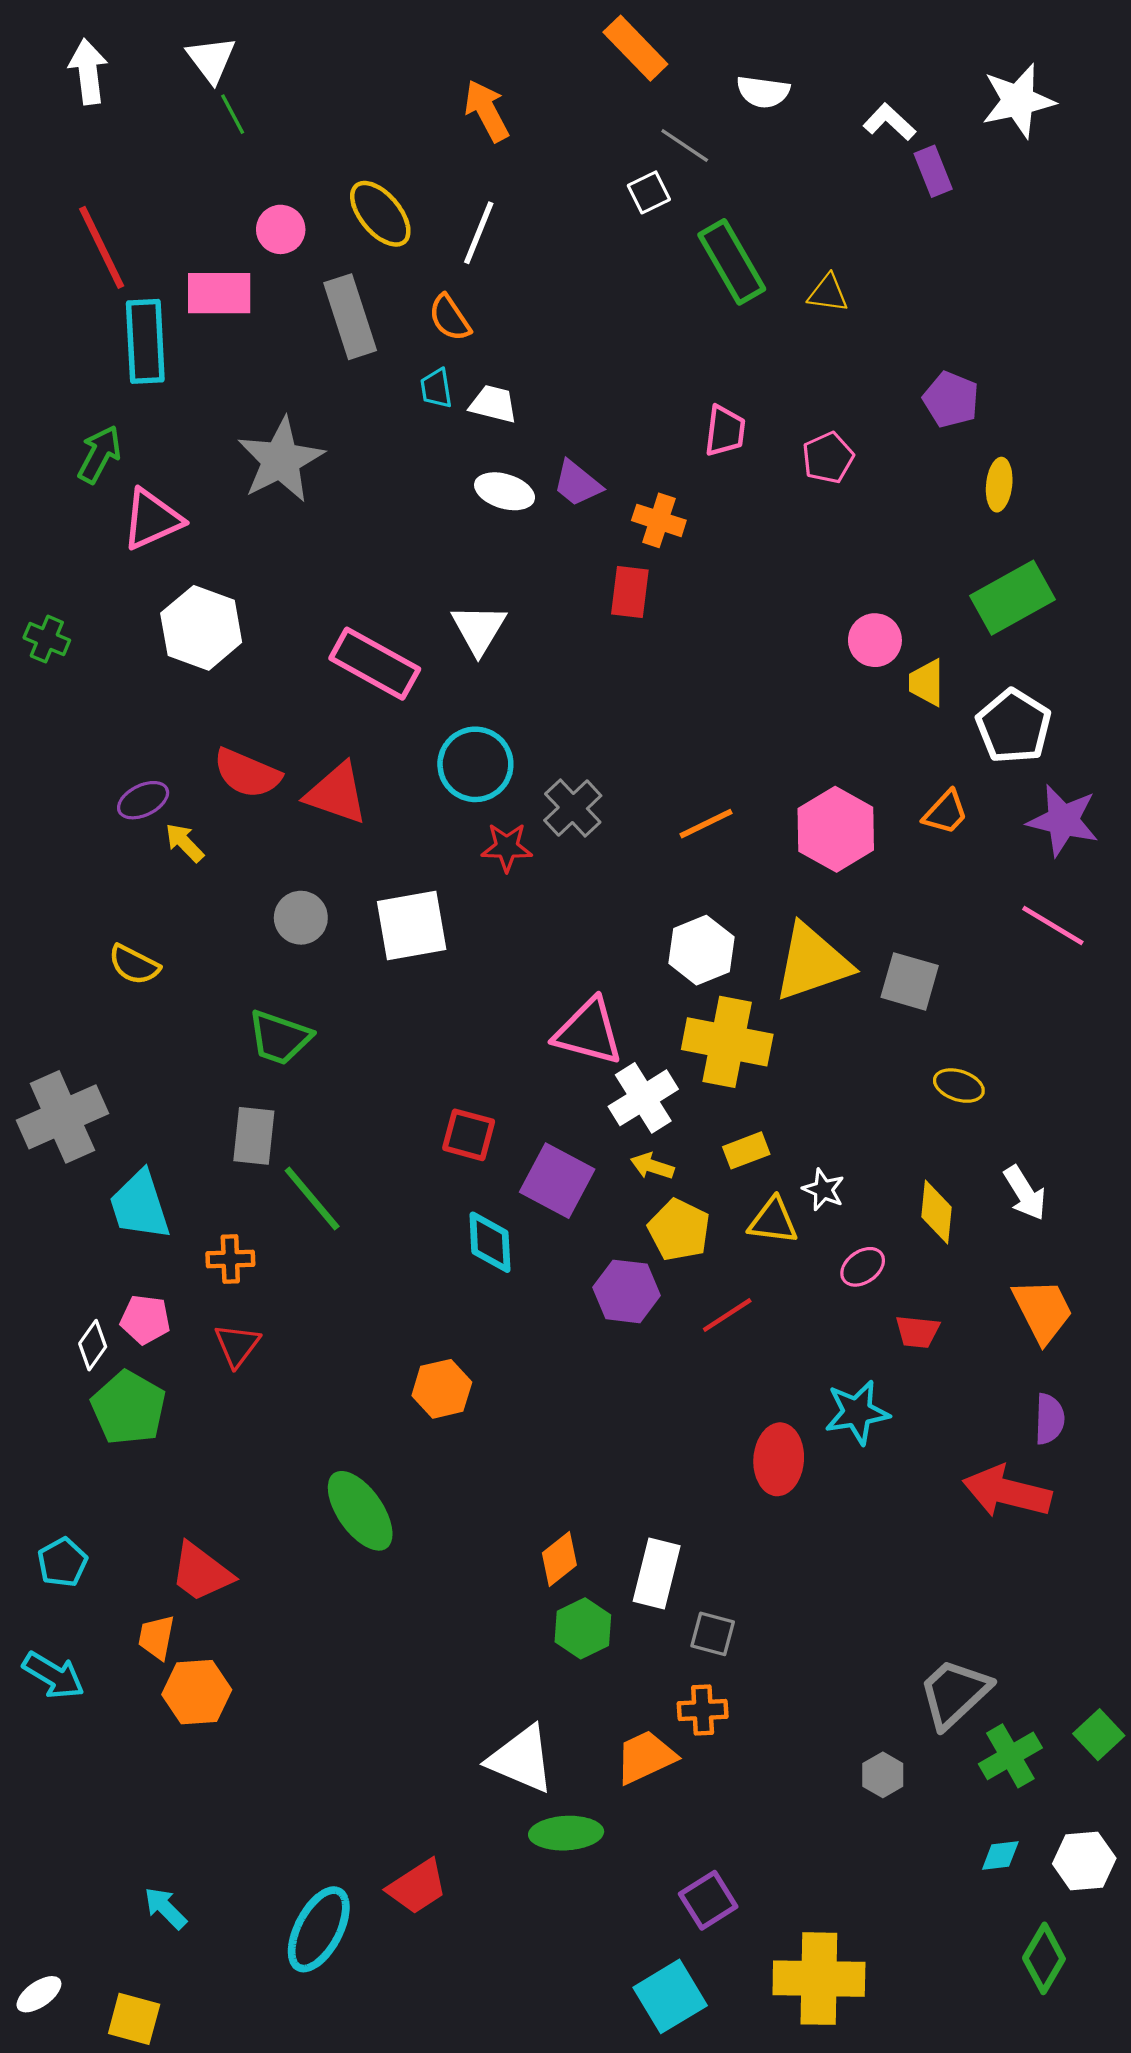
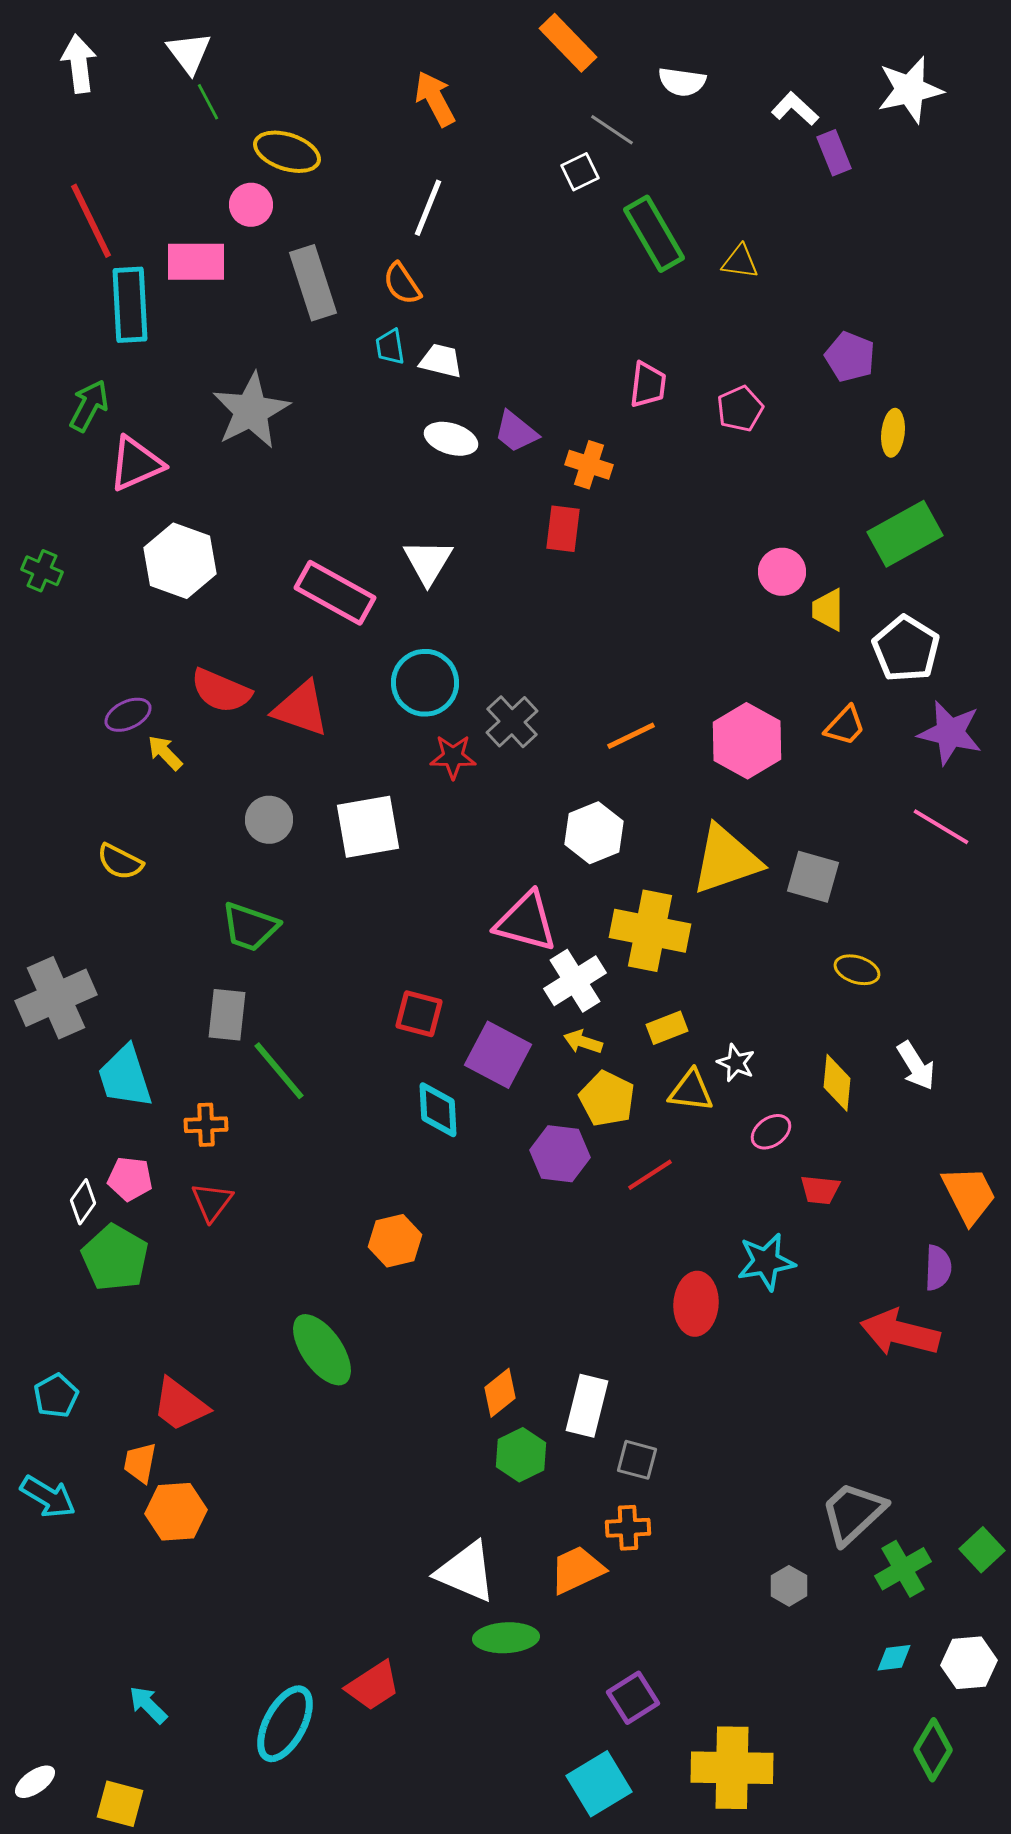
yellow ellipse: (380, 214) -> (287, 152), moved, turned -32
white hexagon: (701, 950) -> (594, 833), moved
orange trapezoid: (1043, 1310) -> (969, 1195), moved

